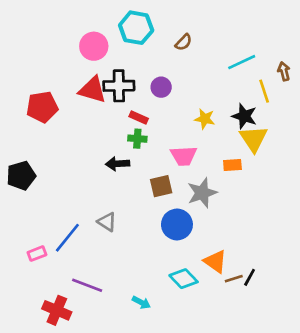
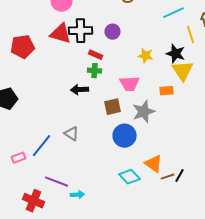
cyan arrow: (141, 302) -> (78, 195), moved, turned -32

